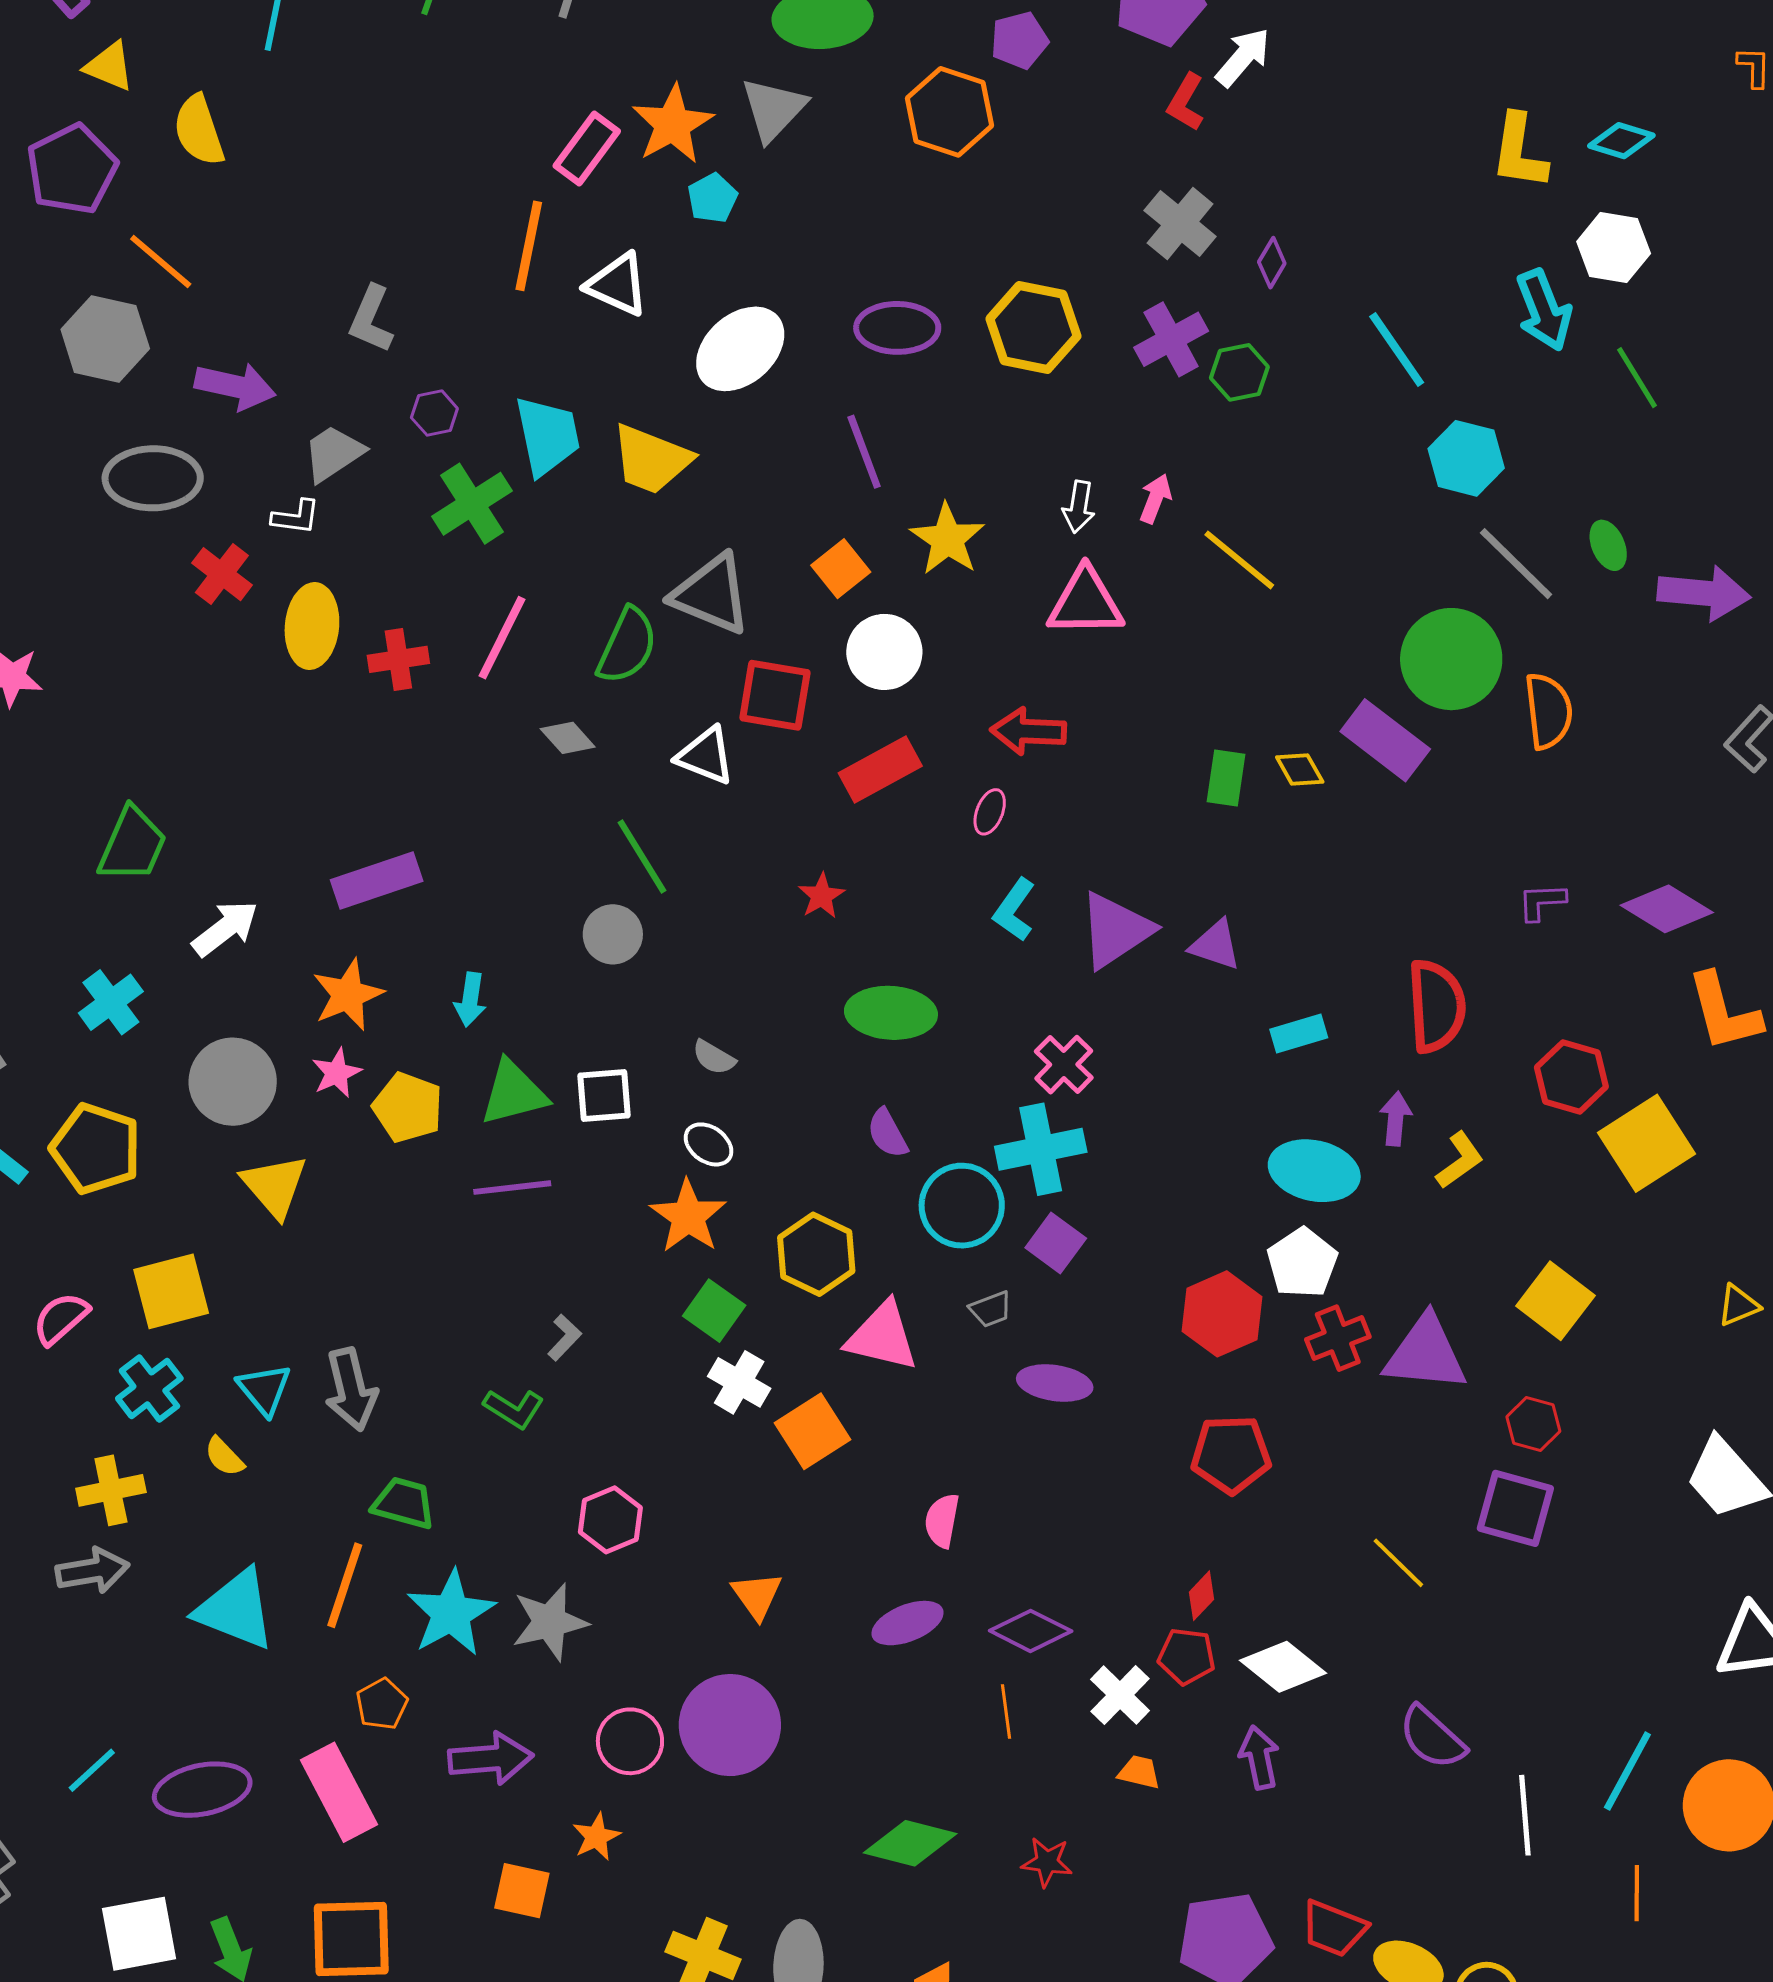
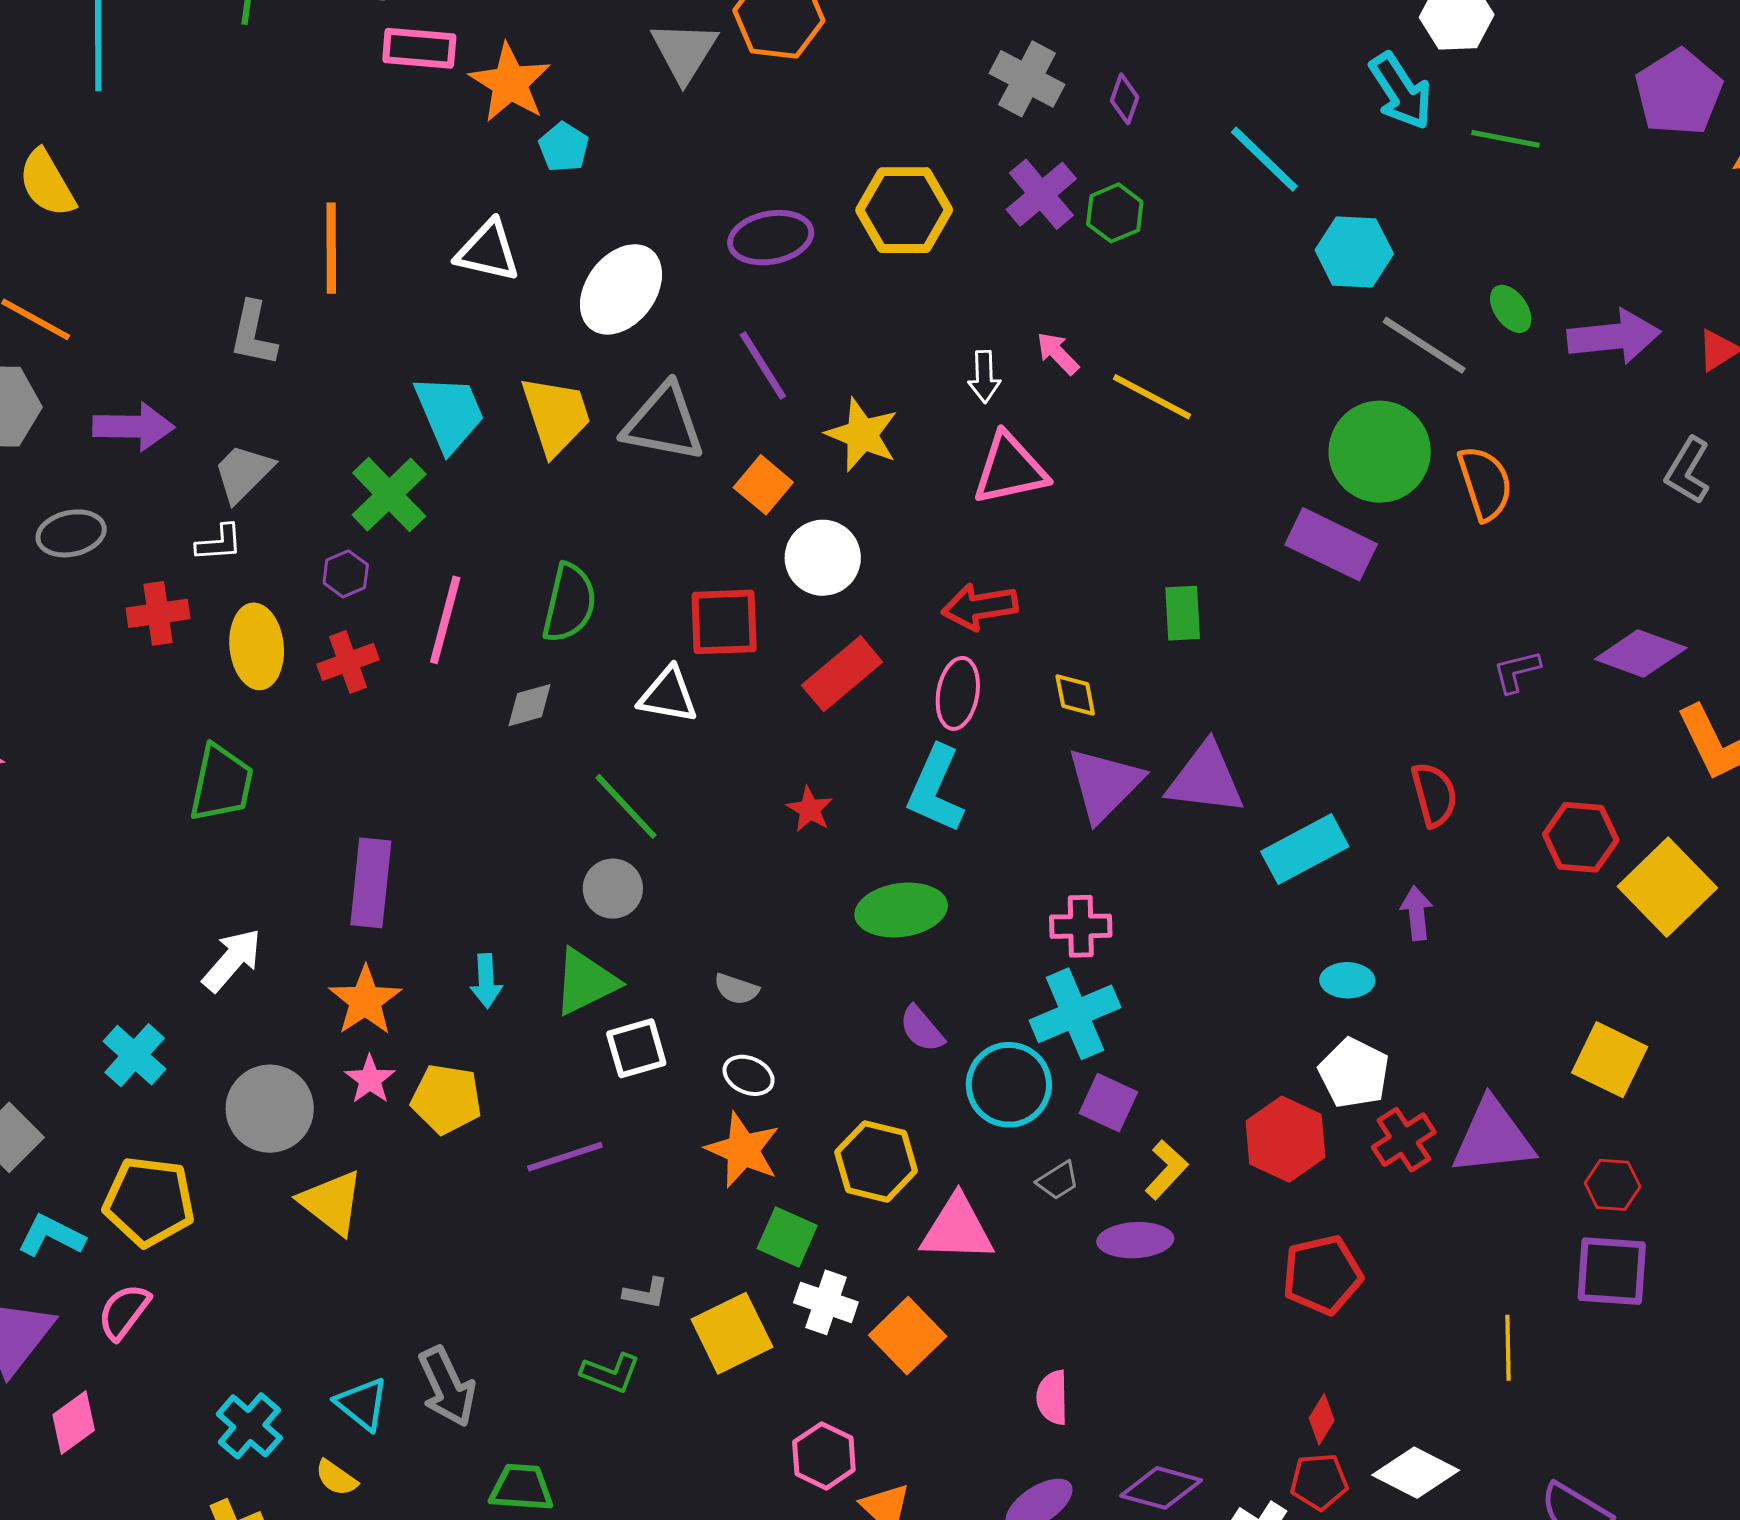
gray triangle: (773, 109) -> (684, 51), moved
pink rectangle: (587, 148) -> (419, 48), moved, turned 70
orange line: (529, 246) -> (331, 248), moved
green line: (1637, 378) -> (1506, 139), turned -36
purple hexagon: (434, 413) -> (346, 574), moved
yellow trapezoid: (651, 459) -> (556, 415), turned -118
gray ellipse: (153, 478) -> (71, 533), size x0.7
pink arrow: (1155, 499) -> (1058, 353), turned -54
red cross: (222, 574) -> (158, 613), turned -34
gray triangle: (711, 594) -> (664, 423), moved
gray diamond: (568, 738) -> (530, 705), turned -52
yellow diamond: (1300, 769) -> (1075, 695), moved, turned 30
pink ellipse: (990, 812) -> (958, 693), size x1.5
green trapezoid: (132, 845) -> (221, 783), moved
purple rectangle: (377, 881) -> (371, 883), turned -54
cyan L-shape: (1014, 910) -> (936, 789), moved, size x1.4
purple triangle: (1215, 945) -> (1206, 779), size x1.5
red semicircle: (1436, 1006) -> (1434, 795), size x0.7
cyan rectangle: (1299, 1034) -> (1305, 849), size x1.5
pink cross: (1064, 1065) -> (1081, 926), turned -34
green triangle: (514, 1093) -> (585, 982), moved
yellow L-shape: (1460, 1160) -> (1166, 1170), moved
cyan ellipse: (1314, 1171) -> (1347, 980), size x0.6
yellow square: (171, 1291) -> (732, 1333), moved
pink semicircle: (61, 1318) -> (124, 1312), moved
gray L-shape: (564, 1337) -> (646, 1293), turned 69
pink hexagon: (610, 1520) -> (824, 1456), moved
yellow line: (1398, 1563) -> (1508, 1348), turned 56

